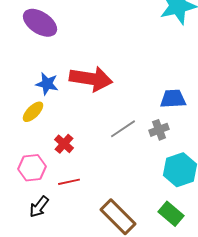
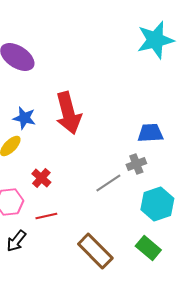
red arrow: (91, 79) -> (68, 113), turned 66
gray line: (123, 129) -> (108, 183), moved

